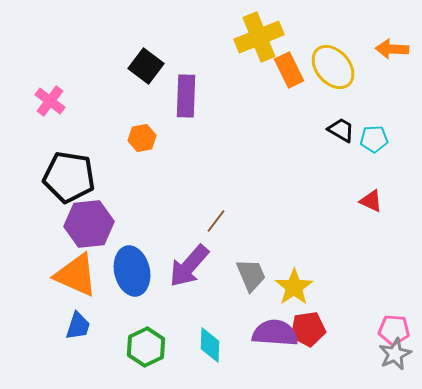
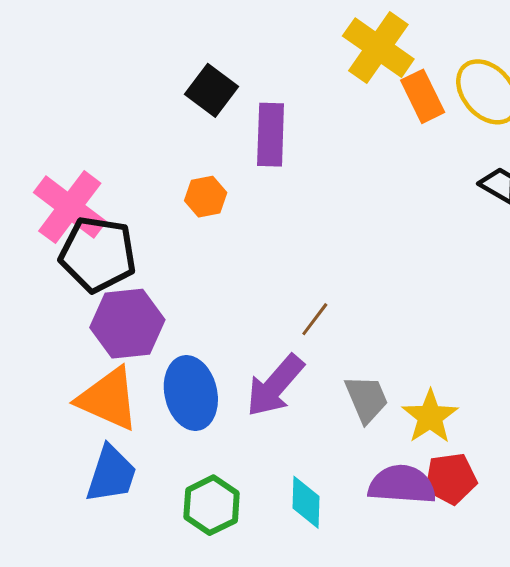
yellow cross: (259, 37) -> (378, 48), turned -33
pink cross: (50, 101) -> (70, 207), moved, size x1.6
blue trapezoid: (78, 326) -> (111, 474), size x1.4

